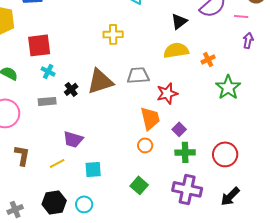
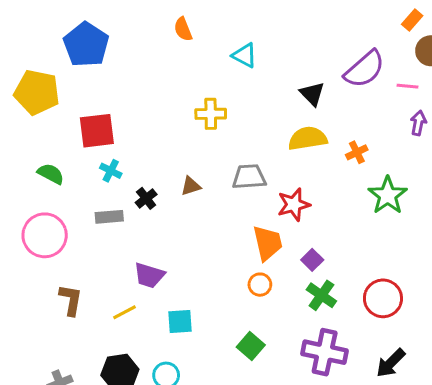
black triangle: (179, 21) -> (312, 94), turned -36
brown triangle: (100, 81) -> (191, 186), size x0.5
green cross: (185, 152) -> (321, 295), turned 36

